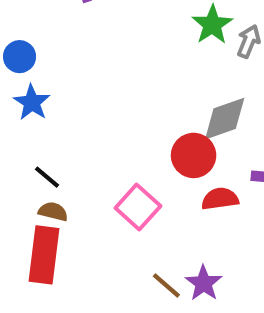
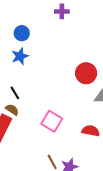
red circle: (194, 155) -> (86, 73), moved
pink square: (138, 207) -> (52, 121), turned -30

